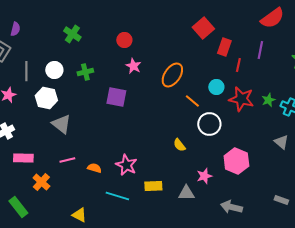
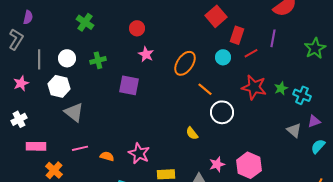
red line: (238, 65) -> (251, 53), turned 48
cyan circle: (216, 87) -> (223, 57), moved
pink hexagon: (236, 161) -> (249, 165), moved

